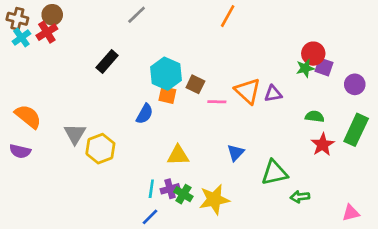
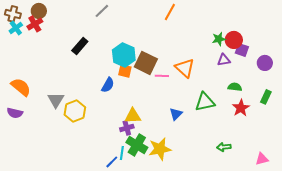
green star: (305, 68) -> (219, 39), moved
brown square: (195, 84) -> (146, 63), size x1.6
purple triangle: (273, 94) -> (224, 60), moved
green rectangle: (356, 130) -> (266, 97), size x0.6
green triangle: (274, 173) -> (205, 102), moved
cyan line: (151, 189) -> (122, 153), moved
purple cross: (170, 189) -> (127, 128), moved
green cross: (183, 194) -> (137, 145), size x1.5

